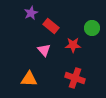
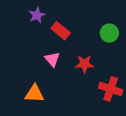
red star: (73, 45) -> (84, 64), moved
red cross: (75, 78) -> (111, 89), moved

